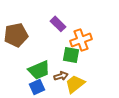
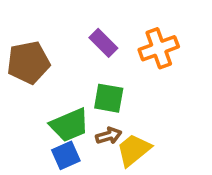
orange cross: (81, 40) -> (159, 48), moved
green square: (71, 55) -> (109, 98), moved

